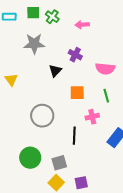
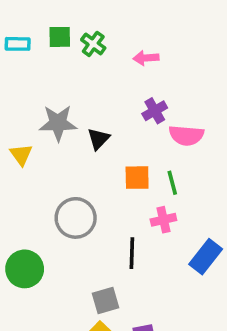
gray star: (34, 44) -> (58, 123), moved
purple cross: (75, 55) -> (155, 111), moved, turned 32
green line: (106, 96) -> (172, 183), moved
green circle: (30, 158) -> (25, 269), moved

